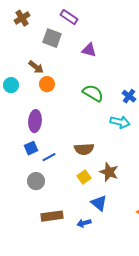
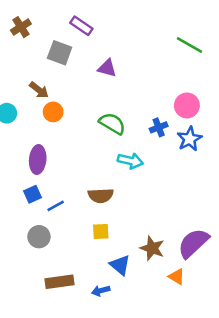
blue cross: (129, 96) -> (159, 127), turned 32
cyan arrow: (120, 122) -> (130, 161), moved
brown star: (109, 172) -> (152, 248), moved
yellow square: (84, 177) -> (101, 232), turned 32

